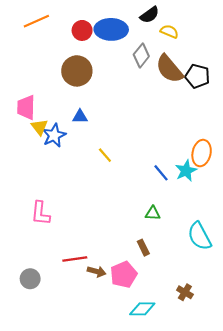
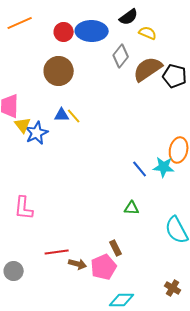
brown semicircle: (169, 69) -> (148, 69), turned 96
yellow line: (105, 155) -> (74, 116), moved
cyan star: (186, 171) -> (164, 167), turned 30
brown rectangle: (143, 248) -> (116, 248), moved
brown cross: (185, 292) -> (173, 288), moved

